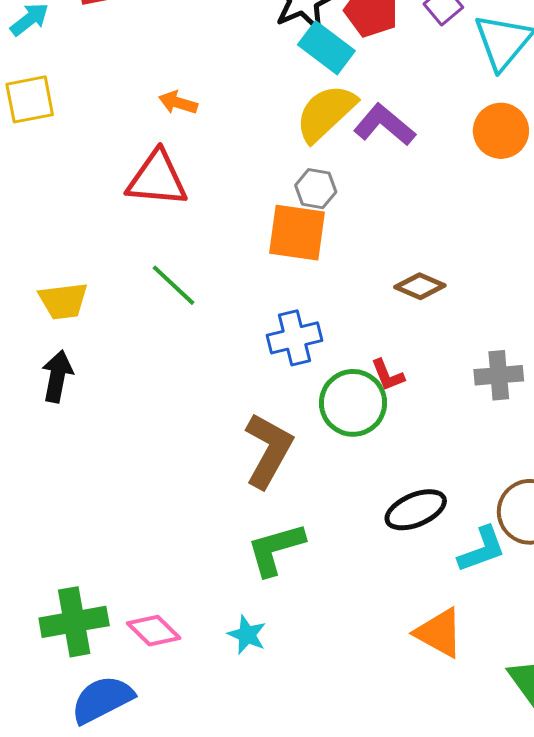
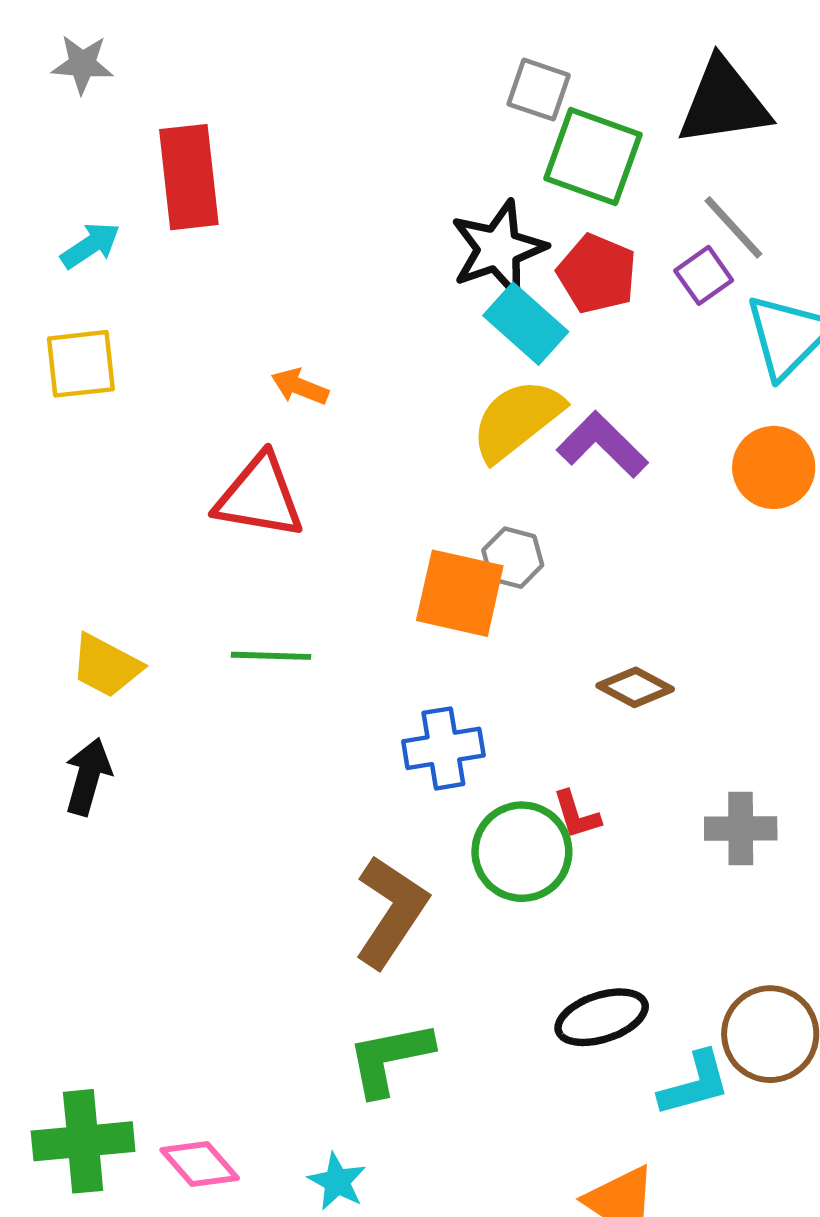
gray hexagon: (316, 189) -> (513, 558), moved
green line: (174, 285) -> (271, 656), turned -46
yellow trapezoid: (63, 301) -> (106, 666), turned 30

